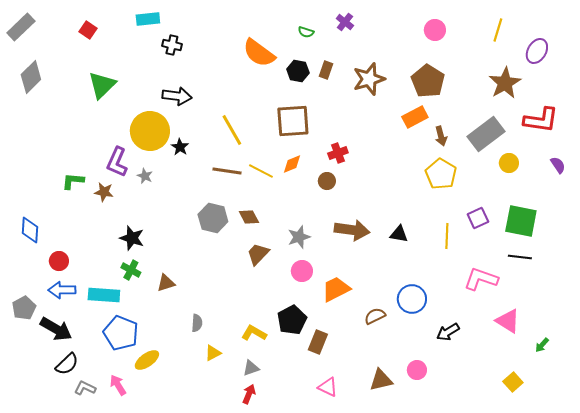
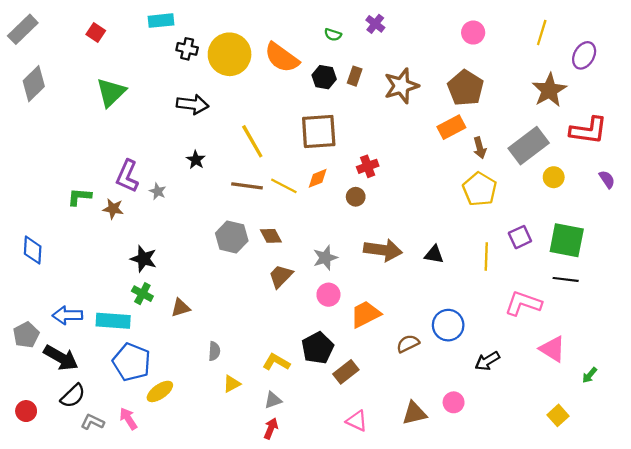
yellow circle: (150, 131) -> (230, 54), moved
red circle: (59, 261) -> (26, 411), moved
brown rectangle: (318, 342) -> (346, 372), turned 30

